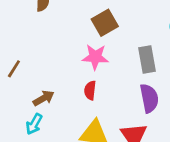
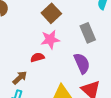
red semicircle: (90, 90) -> (37, 57), moved, turned 80
purple semicircle: (149, 98) -> (82, 63), moved

